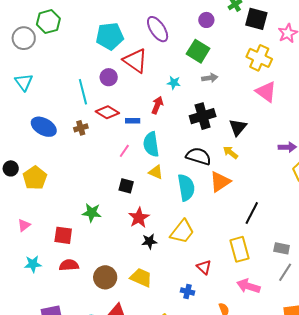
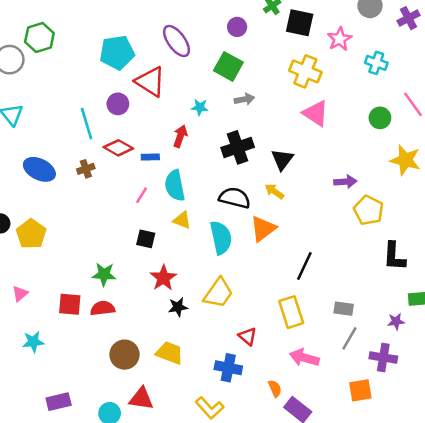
red semicircle: (69, 265) -> (103, 308), moved
blue cross: (188, 291) -> (228, 368), size x1.5

